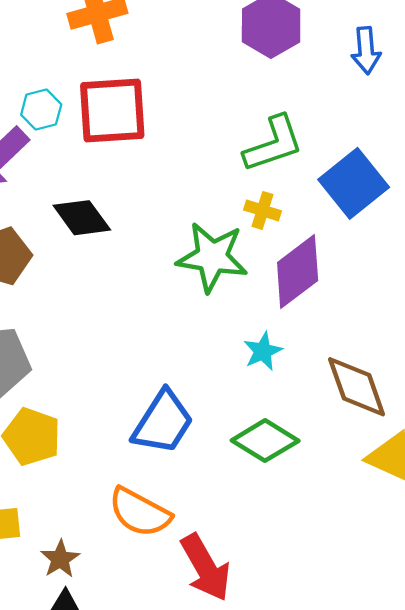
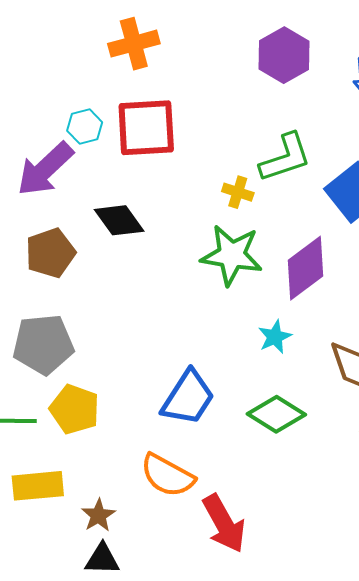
yellow cross: (263, 210) -> (238, 192), moved

